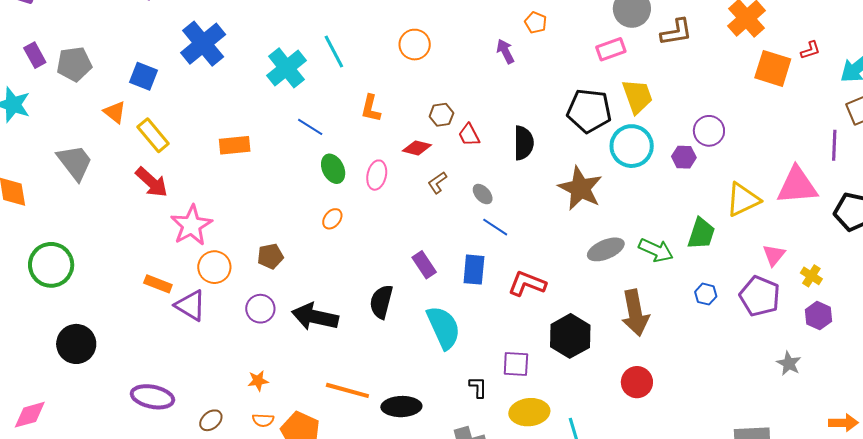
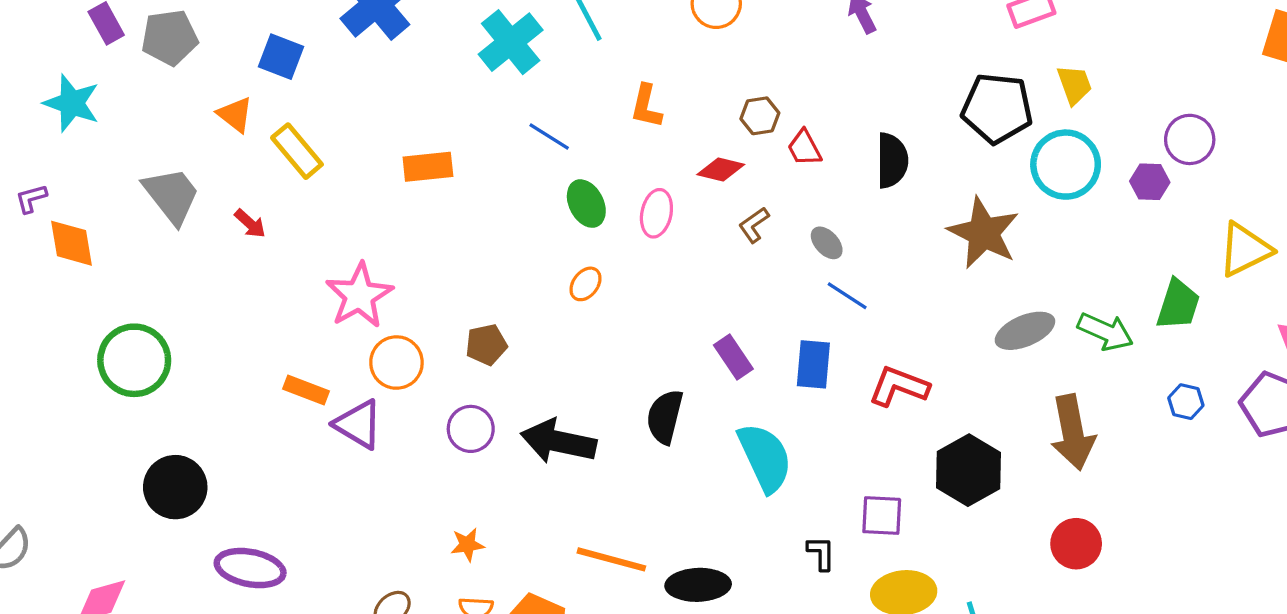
yellow trapezoid: (637, 96) -> (1074, 85), size x0.7
red arrow: (152, 182) -> (250, 223), moved, size x0.6
purple ellipse: (152, 397) -> (250, 568), moved

